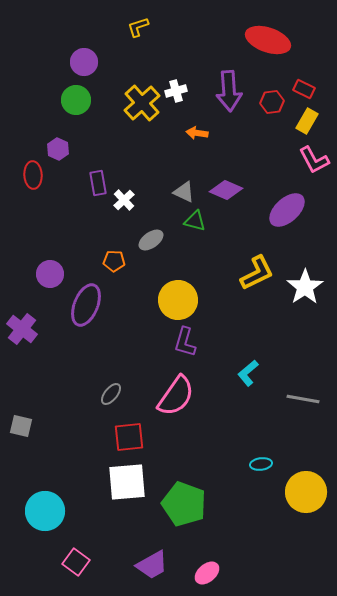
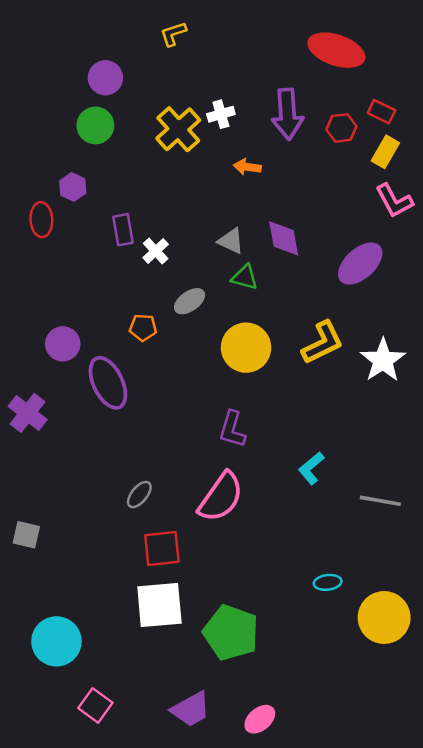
purple diamond: (226, 190) -> (284, 238), turned 56
yellow circle: (178, 300) -> (246, 348), moved
purple ellipse: (86, 305) -> (108, 383), turned -48

